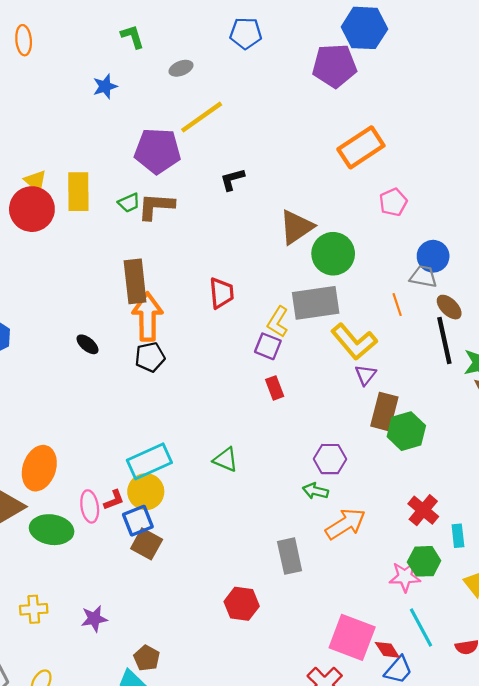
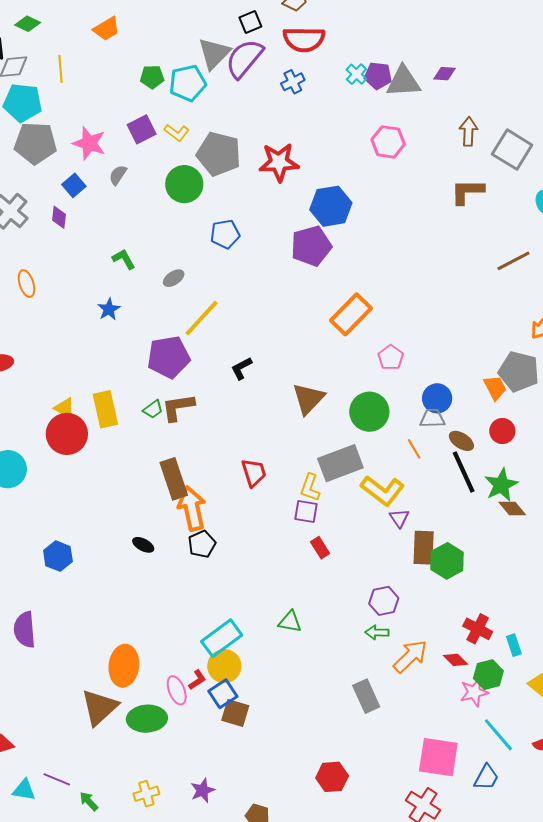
green circle: (333, 254) -> (369, 412), moved
red hexagon: (242, 604) -> (332, 777), moved
red diamond: (387, 650) -> (455, 660), moved

